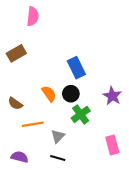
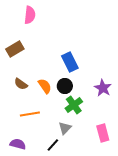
brown semicircle: (15, 104) -> (21, 84), moved
gray triangle: (58, 136) -> (65, 128), moved
black line: (58, 158) -> (53, 145), turned -64

